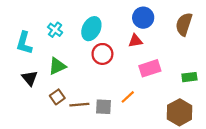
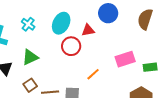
red triangle: (135, 41) -> (88, 30), moved
pink rectangle: (150, 68) -> (125, 59), moved
orange line: (128, 97) -> (93, 74), moved

